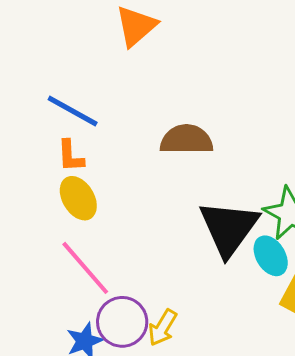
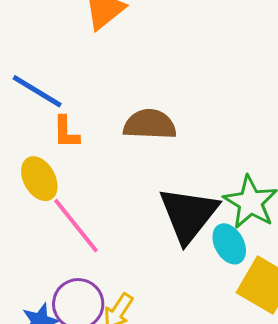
orange L-shape: (71, 156) -> (66, 132), moved
pink line: (85, 268) -> (76, 226), moved

